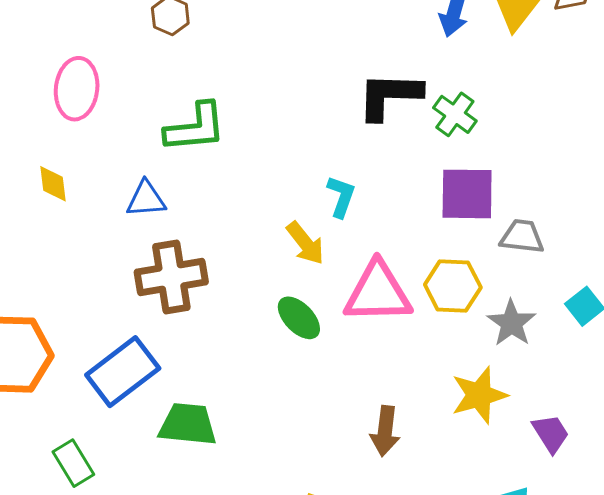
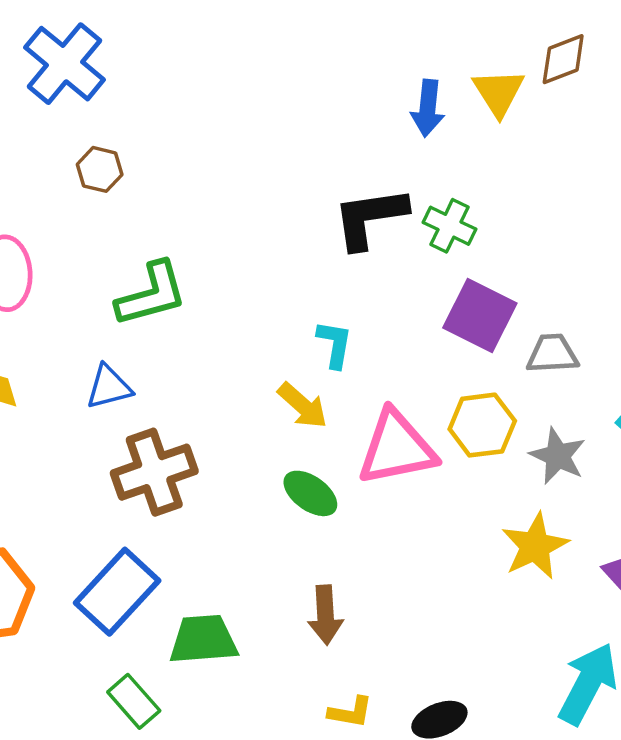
purple square: (467, 194) -> (480, 315), turned 36
brown arrow: (385, 431) -> (325, 615), moved
green rectangle: (73, 463) -> (134, 701), moved

